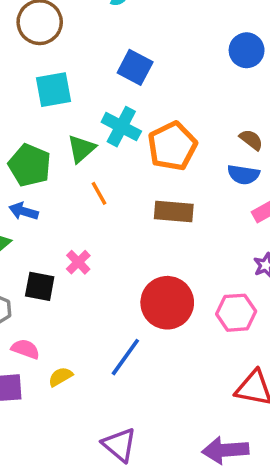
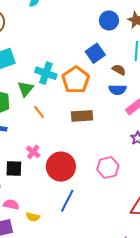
blue square: (135, 67) -> (95, 53), moved, turned 36
red circle: (167, 303) -> (61, 167), moved
pink hexagon: (236, 313) -> (108, 168), moved
yellow semicircle: (60, 377) -> (33, 217), turned -128

